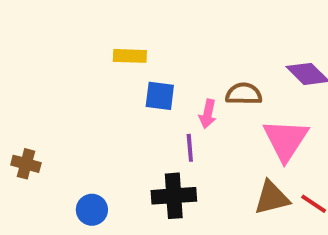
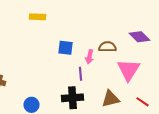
yellow rectangle: (130, 56) -> (38, 17), moved
brown triangle: (272, 198) -> (110, 99), moved

